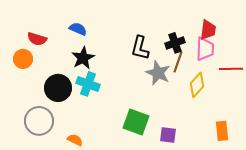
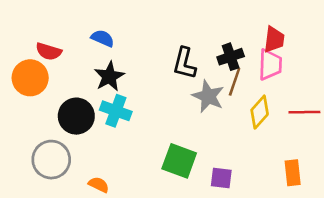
orange circle: (23, 59) -> (30, 78), size x1.4
red line: (231, 69) -> (304, 112), moved

